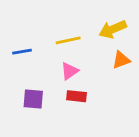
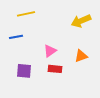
yellow line: (68, 40) -> (26, 14), moved
orange triangle: (121, 60) -> (81, 56), moved

